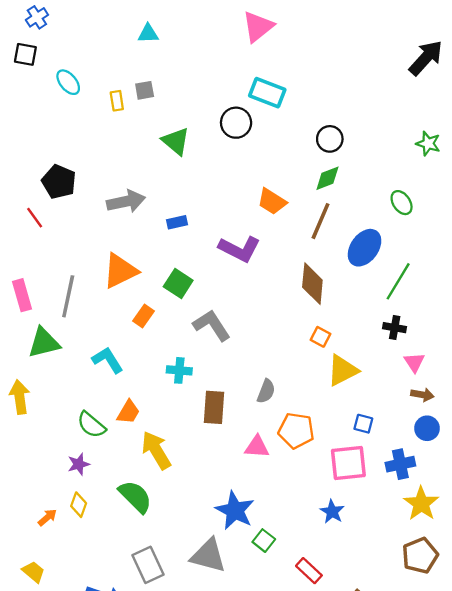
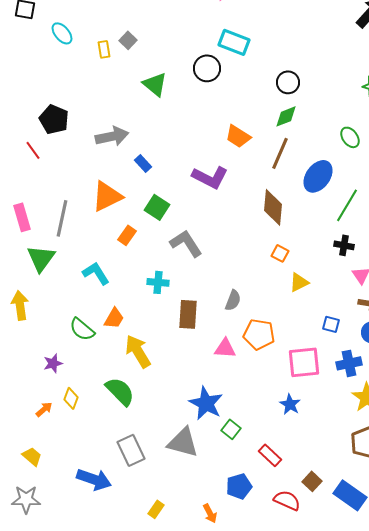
gray square: (145, 90) -> (128, 40), turned -36
blue rectangle: (177, 222) -> (143, 163), moved, turned 60
green triangle: (44, 343) -> (41, 258), turned -40
yellow triangle: (343, 370) -> (299, 282), size x0.7
blue square: (363, 424) -> (331, 324), moved
purple star: (79, 464) -> (53, 363), moved

